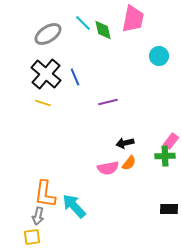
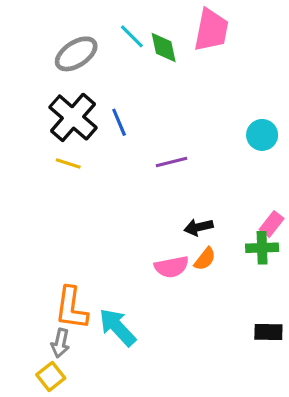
cyan circle: (159, 56) -> (262, 135), moved
yellow square: (32, 237) -> (51, 376), turned -30

